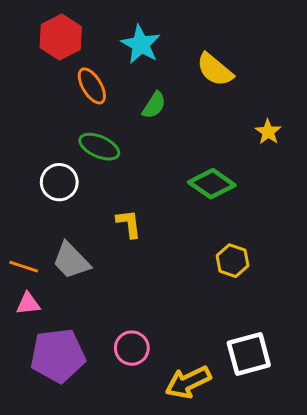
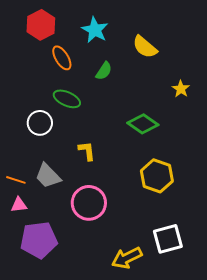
yellow hexagon: (233, 261) -> (157, 176), size x1.5
pink circle: (132, 348) -> (89, 203), moved, size x1.5

